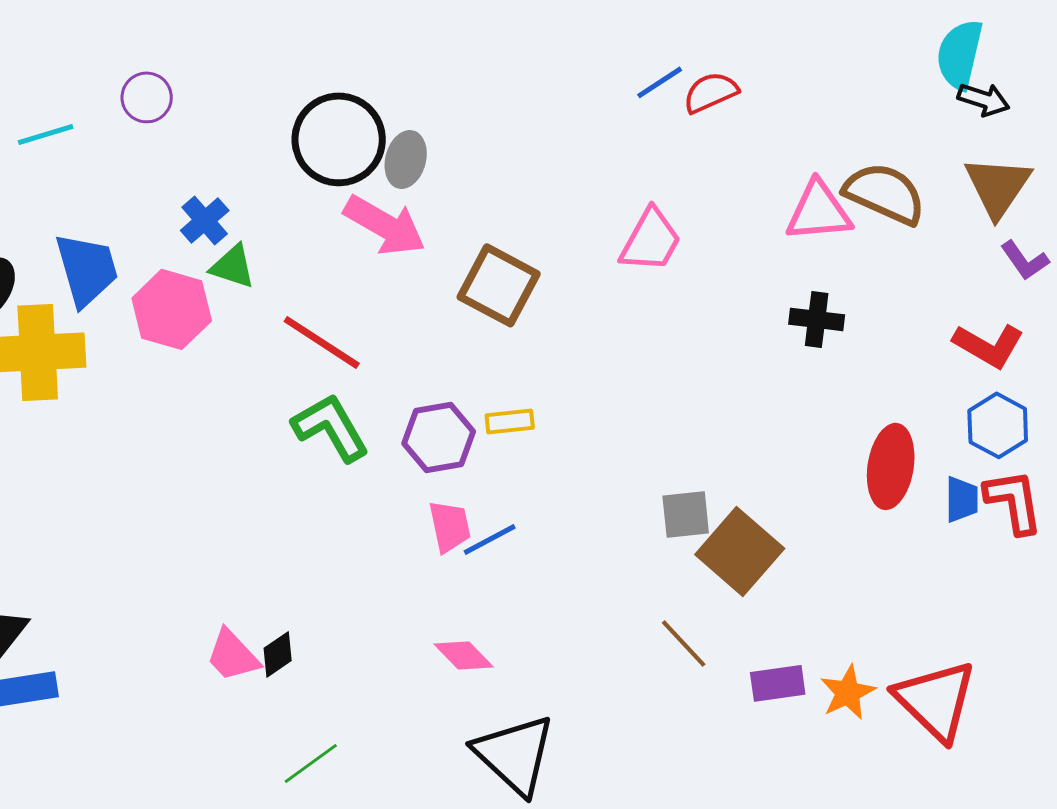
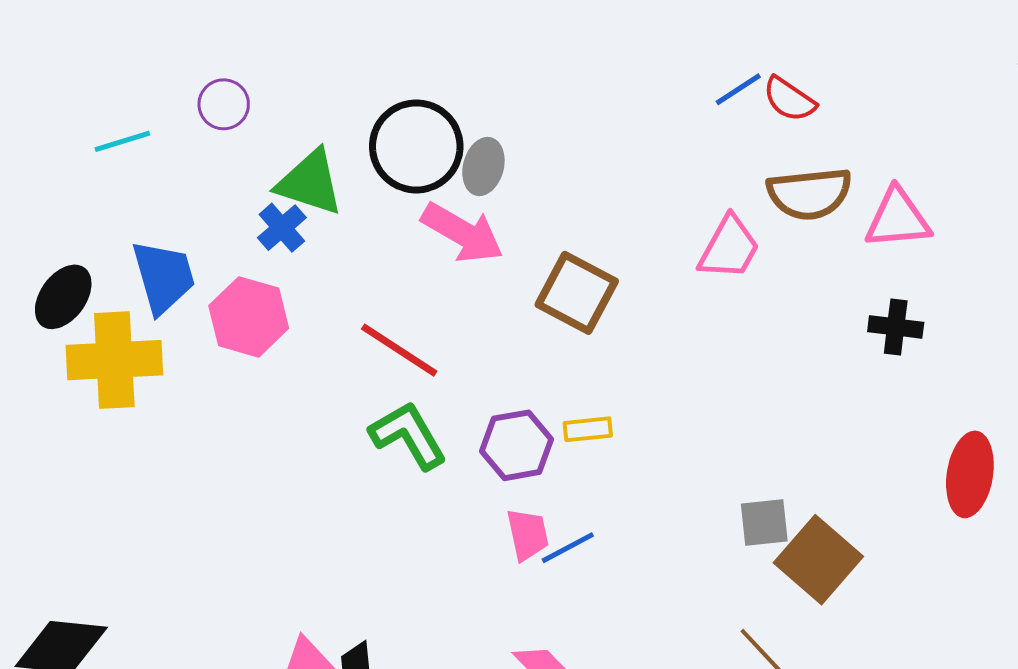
red semicircle: (711, 92) -> (789, 99), turned -122
brown semicircle: (885, 193) -> (809, 194), moved, turned 150
green triangle: (233, 266) -> (310, 183), moved, size x1.5

